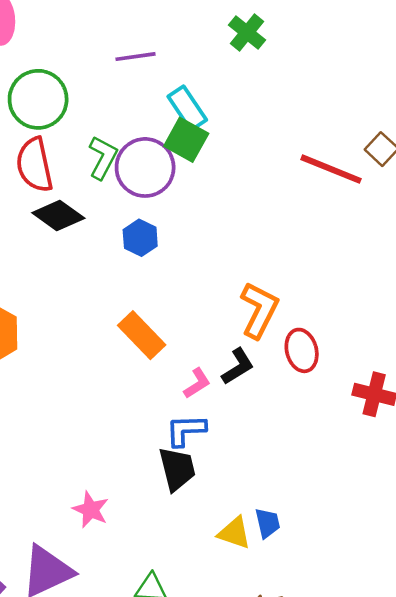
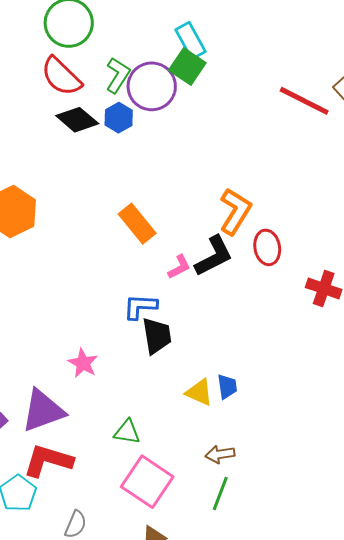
red semicircle: (35, 165) -> (61, 76), turned -39
blue hexagon: (140, 238) -> (119, 118), moved
black L-shape: (238, 366) -> (214, 256), size x1.4
blue L-shape: (186, 430) -> (140, 307), moved

